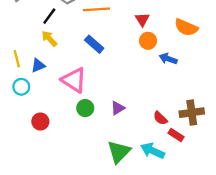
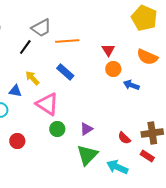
yellow arrow: (49, 39) -> (32, 78), moved
blue triangle: (38, 65) -> (15, 91), turned 32
red rectangle: (176, 135) -> (147, 156), moved
green triangle: (119, 152) -> (87, 155), moved

